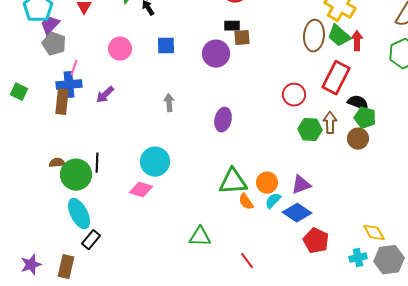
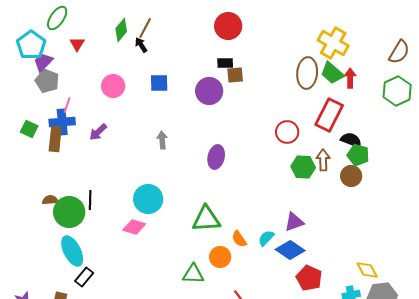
green square: (19, 92) -> (29, 129), moved
green triangle: (233, 182) -> (206, 219), moved
orange circle: (267, 183) -> (220, 257), moved

